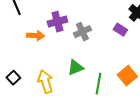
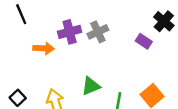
gray cross: (82, 32) -> (98, 32), moved

